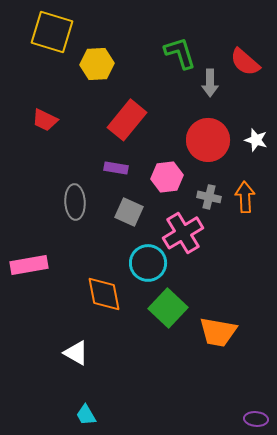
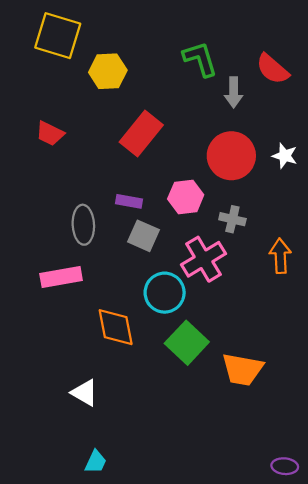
purple rectangle: (116, 168) -> (129, 201), moved
orange arrow: (245, 197) -> (280, 256), moved
pink rectangle: (29, 265) -> (61, 277), moved
cyan trapezoid: (86, 415) -> (96, 462), turned -125

